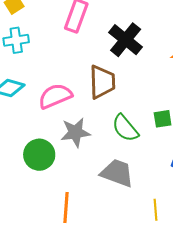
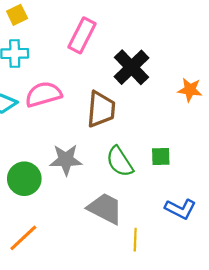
pink semicircle: (55, 96) -> (43, 94), moved
orange line: (66, 208) -> (23, 238), moved, turned 36
yellow line: (155, 210) -> (135, 240), moved

